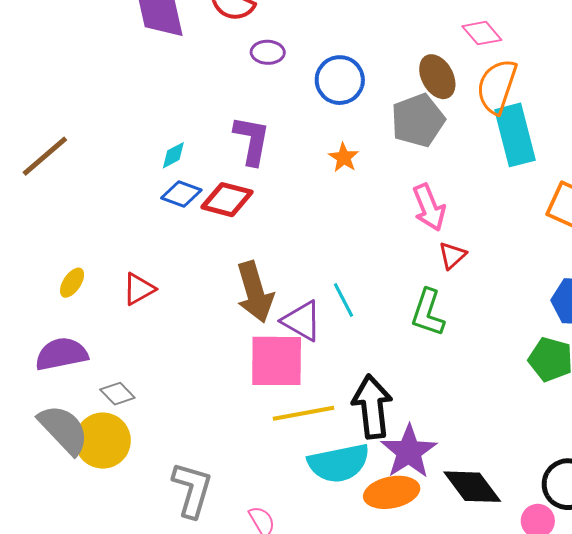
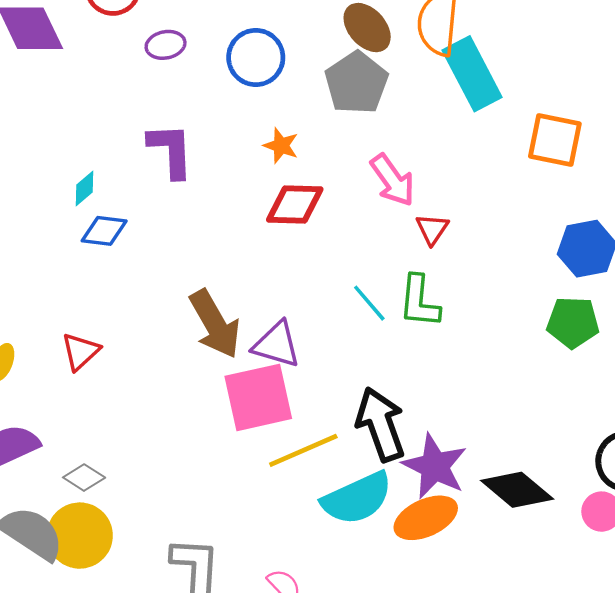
red diamond: (227, 200) -> (295, 204), moved
cyan line: (344, 300) -> (369, 303), moved

